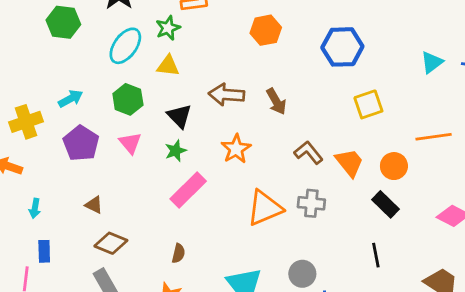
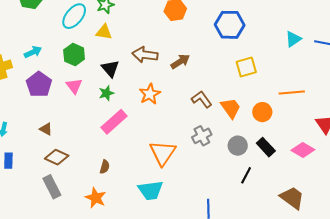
brown arrow: (276, 101) -> (180, 61), turned -96
gray cross: (311, 203) -> (202, 136), turned -36
black rectangle: (386, 204) -> (266, 147), moved
orange triangle: (265, 208) -> (163, 153), moved, turned -36
black line: (376, 255) -> (246, 175), turned 36
gray circle: (302, 274) -> (238, 146), moved

